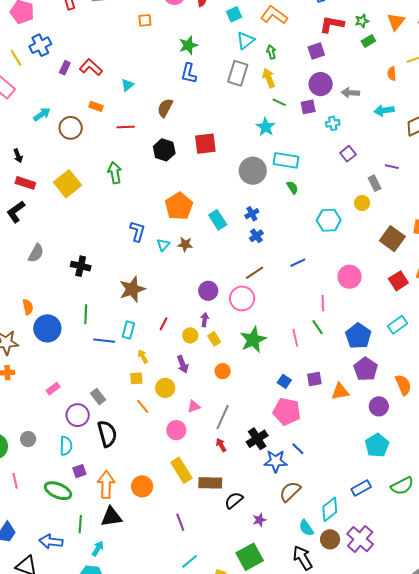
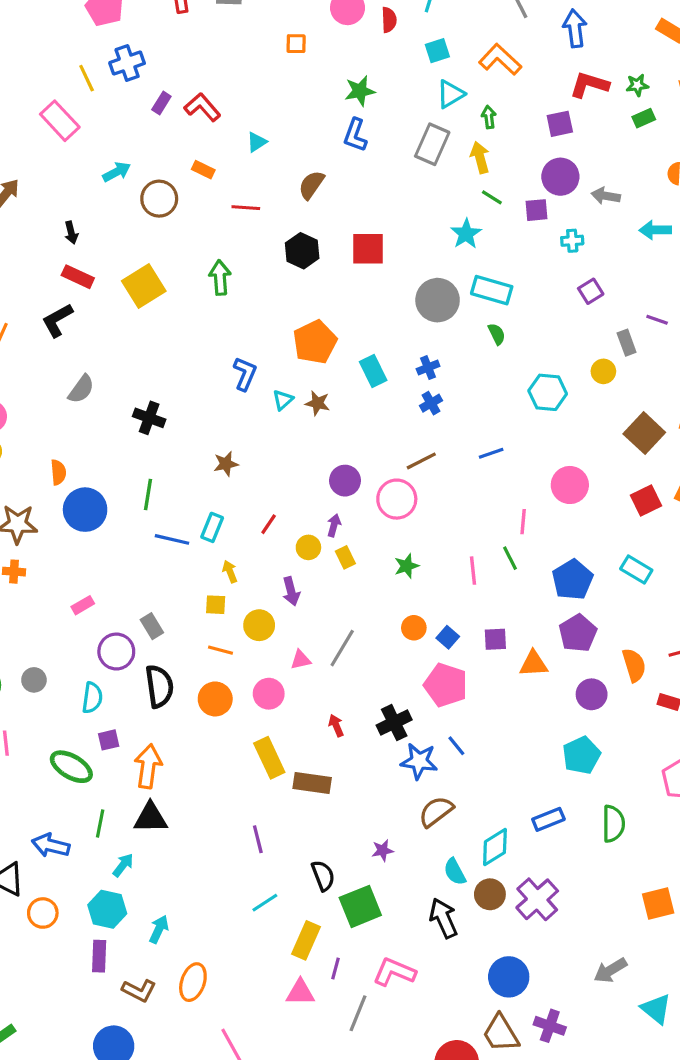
brown star: (132, 289) -> (226, 464), size x0.6
cyan rectangle: (398, 325) -> (636, 569), turned 60
green star: (253, 340) -> (407, 566), size x0.6
orange circle: (223, 371) -> (414, 628), moved
orange line: (143, 406) -> (220, 650), turned -42
gray line: (223, 417) -> (342, 648), moved
orange circle: (142, 486) -> (215, 699), moved
green semicircle: (402, 486) -> (613, 824), turned -70
black semicircle: (234, 500) -> (323, 876), moved, turned 102

